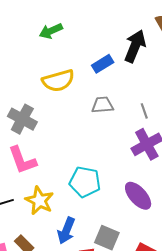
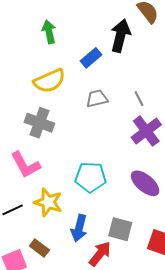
green arrow: (51, 31) -> (49, 32), moved, turned 110
gray cross: (22, 119) -> (39, 123), moved

